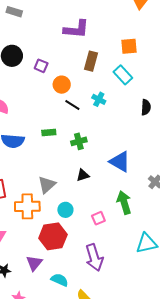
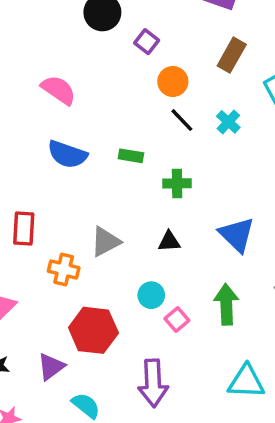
orange cross: (27, 206) -> (64, 269), size x0.7
cyan circle: (65, 210) -> (151, 295), moved
pink square: (98, 218) -> (177, 320), turned -32

